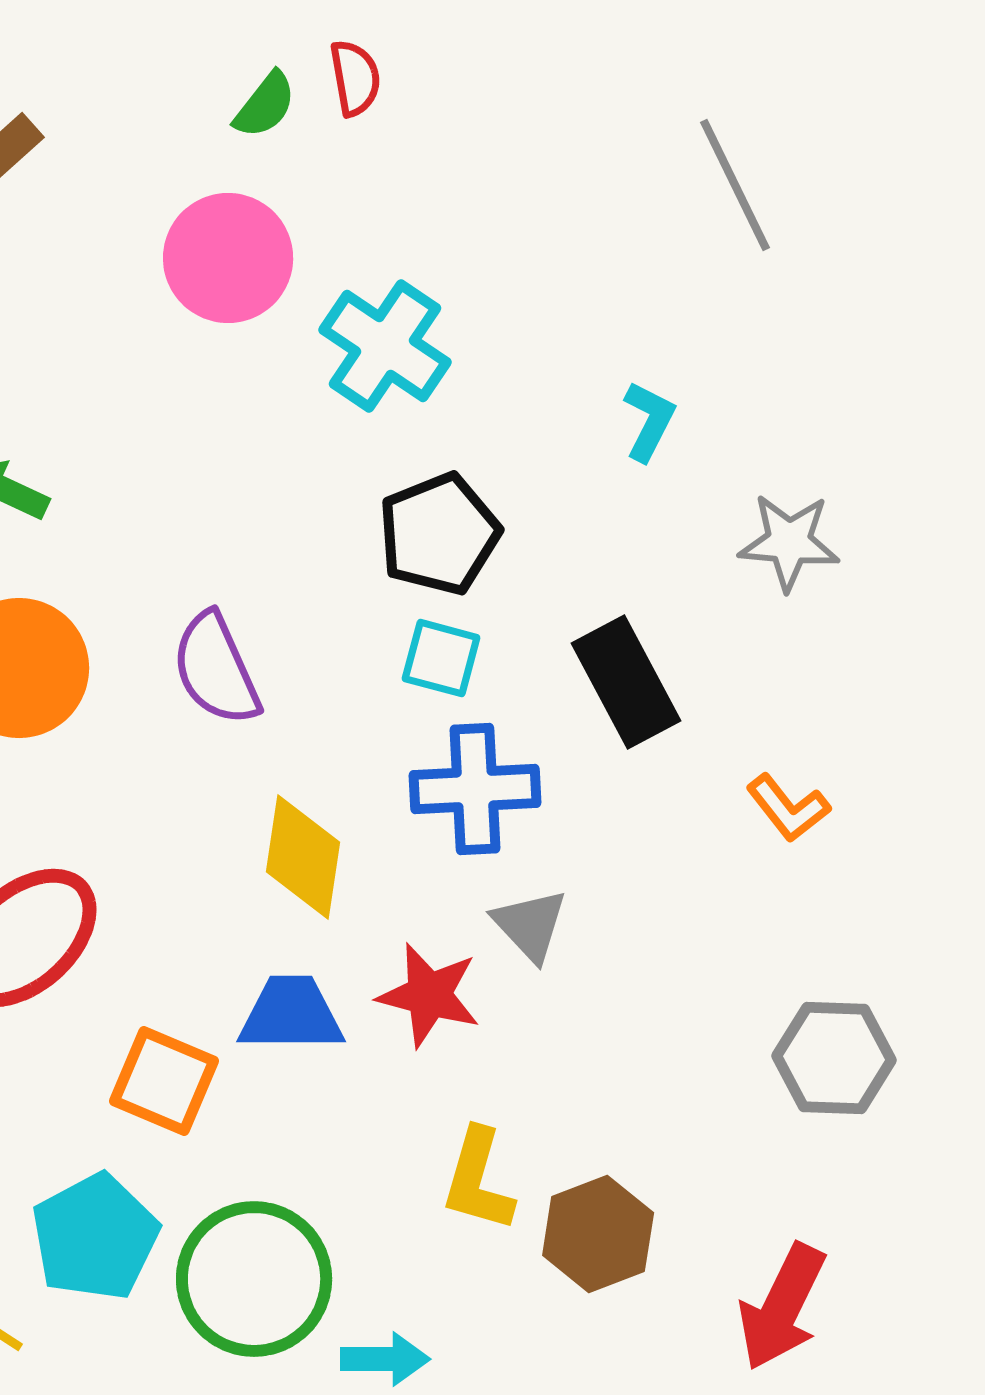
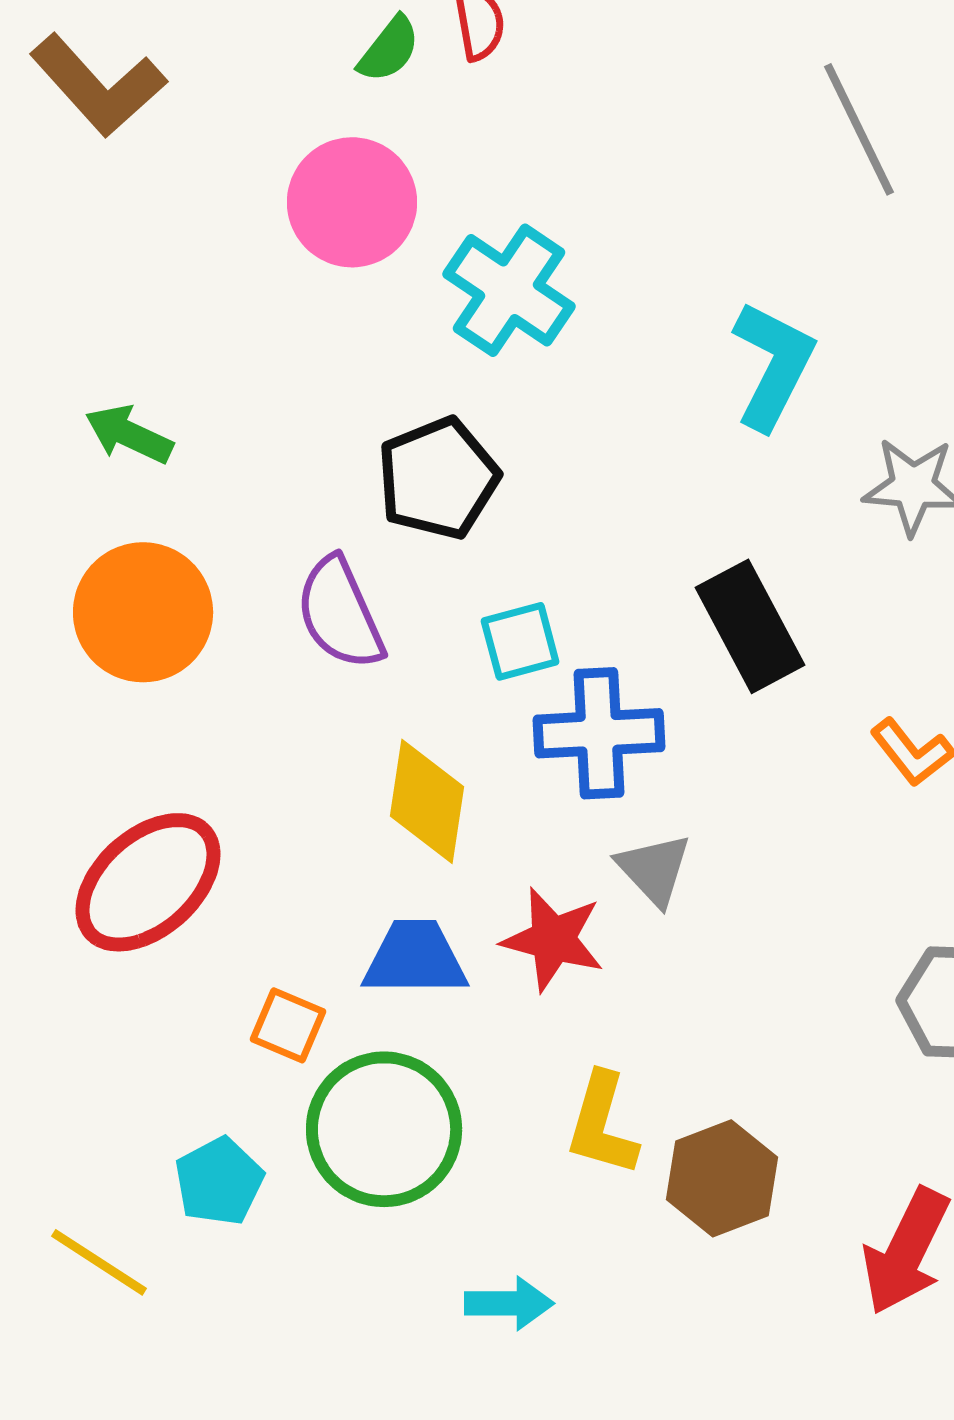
cyan L-shape: (649, 421) -> (773, 365), size x1.6
black pentagon: (439, 534) -> (438, 478), moved
cyan square: (441, 658) -> (520, 641), moved, turned -30
orange square: (164, 1081) -> (288, 1025), size x0.7
cyan pentagon: (95, 1237) -> (219, 1181), size x0.7
green circle: (254, 1279) -> (384, 1129), moved

